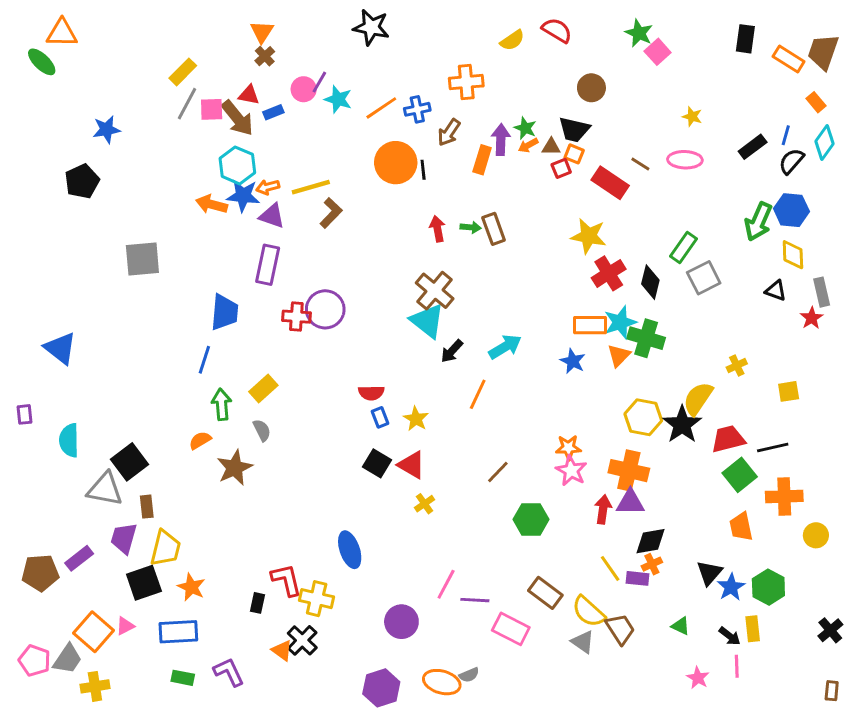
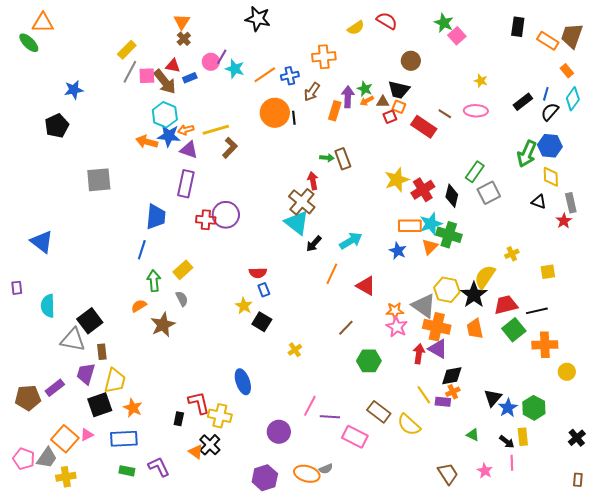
red arrow: (437, 229) -> (313, 181), moved
yellow star: (589, 236) -> (397, 180), moved, turned -30
yellow star: (416, 419) -> (244, 306), moved
red triangle: (412, 465) -> (366, 286), moved
purple triangle: (630, 502) -> (438, 349), turned 30
orange trapezoid: (741, 527) -> (475, 329), moved
brown trapezoid: (620, 629) -> (448, 474), moved
gray triangle: (583, 642) -> (424, 306), moved, size x1.5

